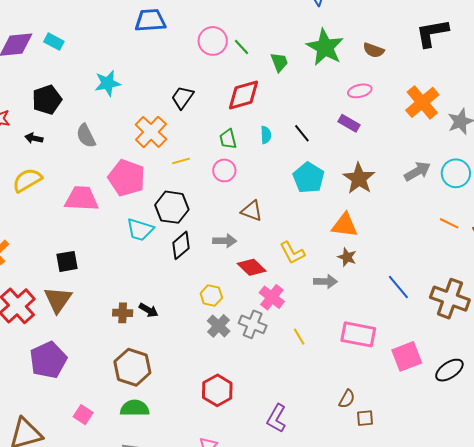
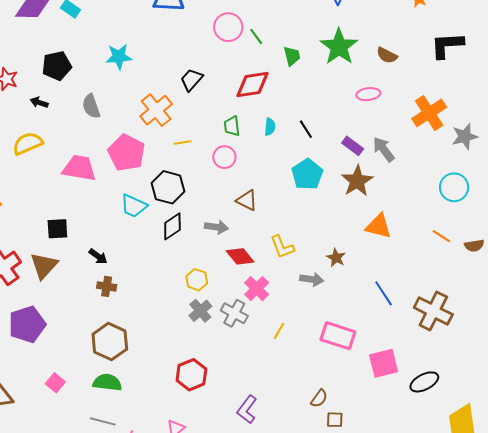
purple rectangle: (349, 123) -> (353, 146), moved
gray arrow: (417, 171) -> (384, 149), moved, turned -104
orange triangle: (345, 225) -> (378, 226), moved
black arrow: (149, 310) -> (98, 256), moved
yellow line: (299, 337) -> (279, 331), turned 54

